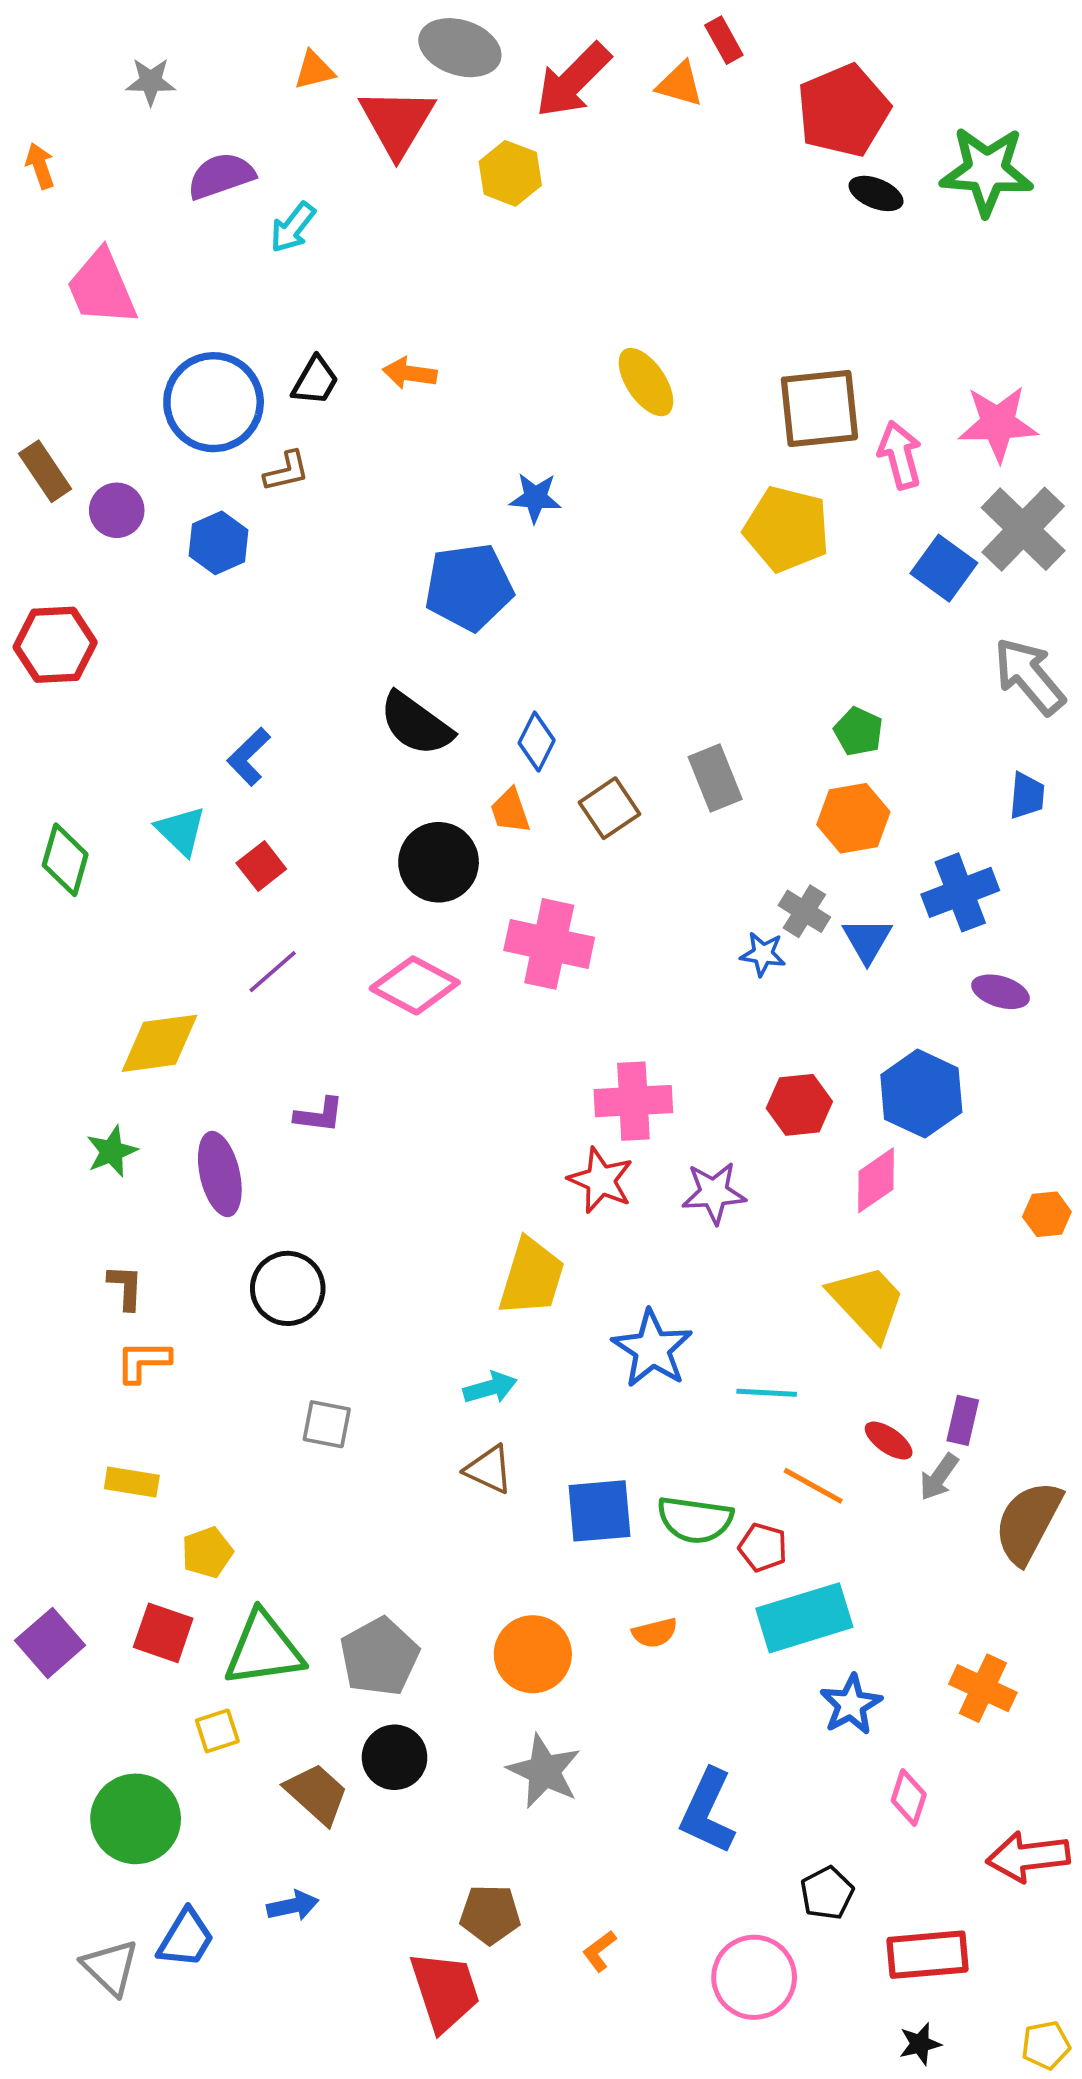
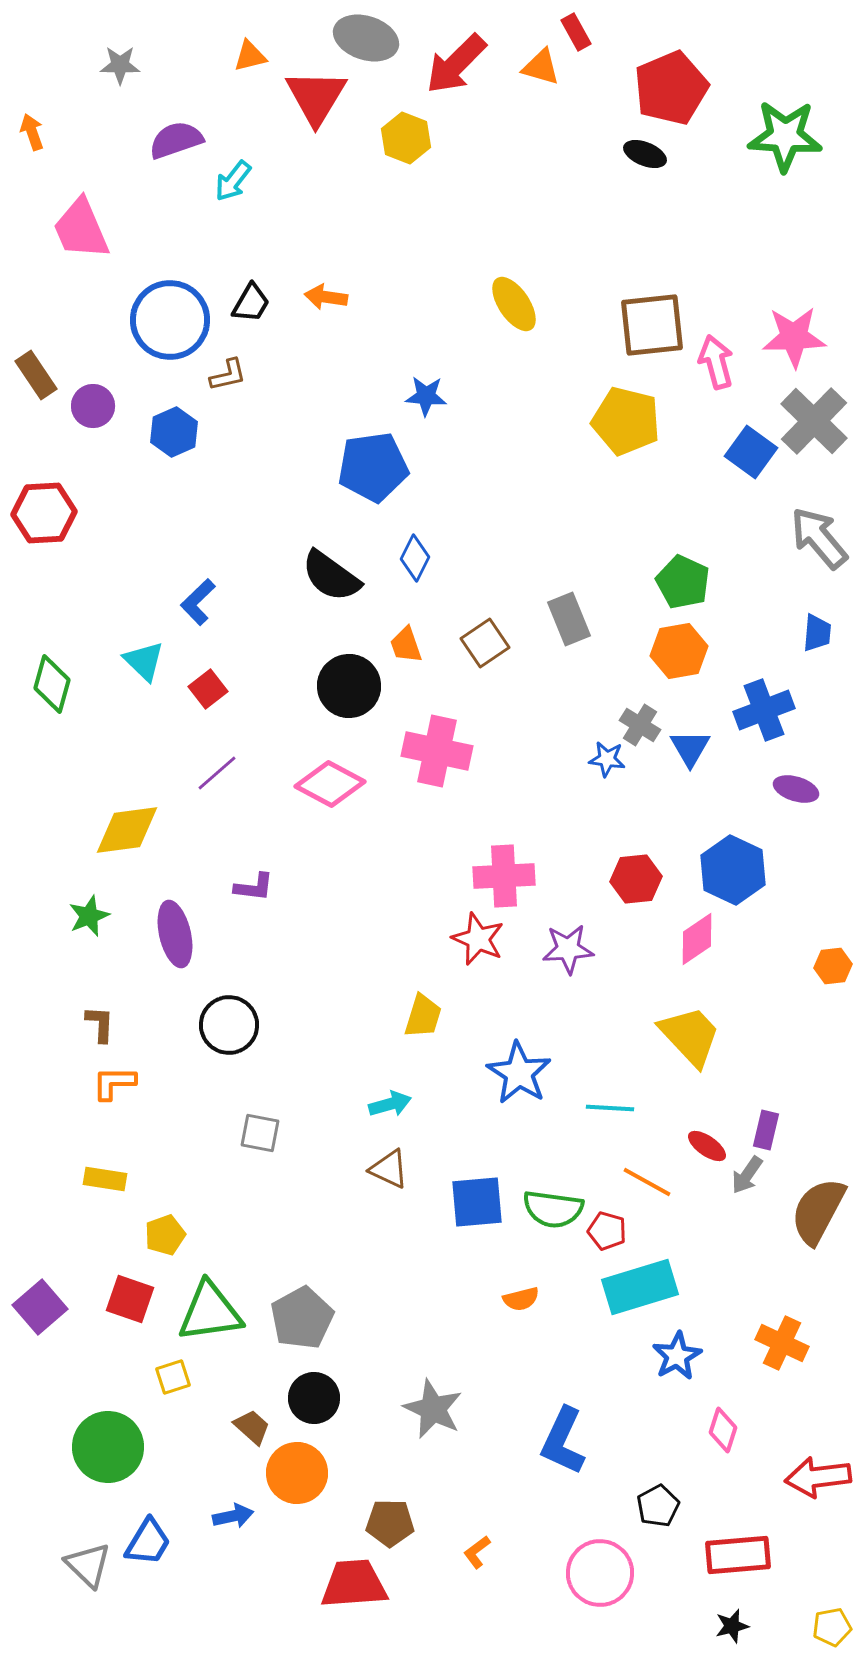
black ellipse: (876, 193) -> (645, 154), moved
green pentagon: (858, 732) -> (683, 582), size x1.4
blue diamond: (537, 742) -> (415, 558), moved
yellow trapezoid: (532, 1277) -> (423, 1016), size x0.7
orange circle: (533, 1654) -> (297, 1473), moved
brown trapezoid: (317, 1794) -> (252, 1427), size x0.7
red trapezoid: (445, 1991) -> (354, 1584), turned -76

